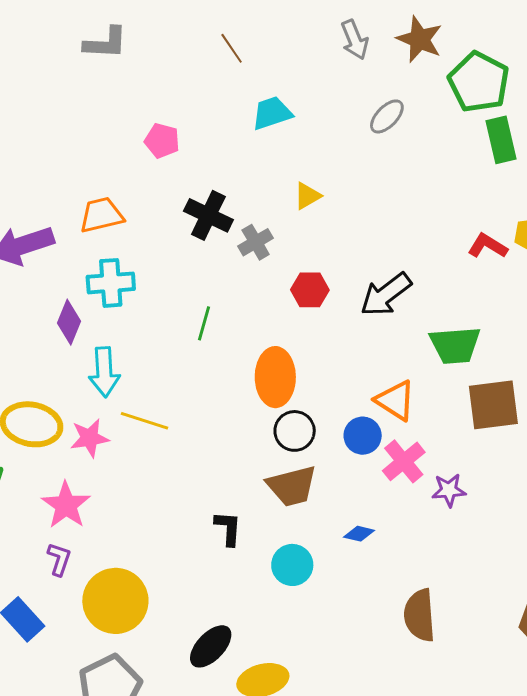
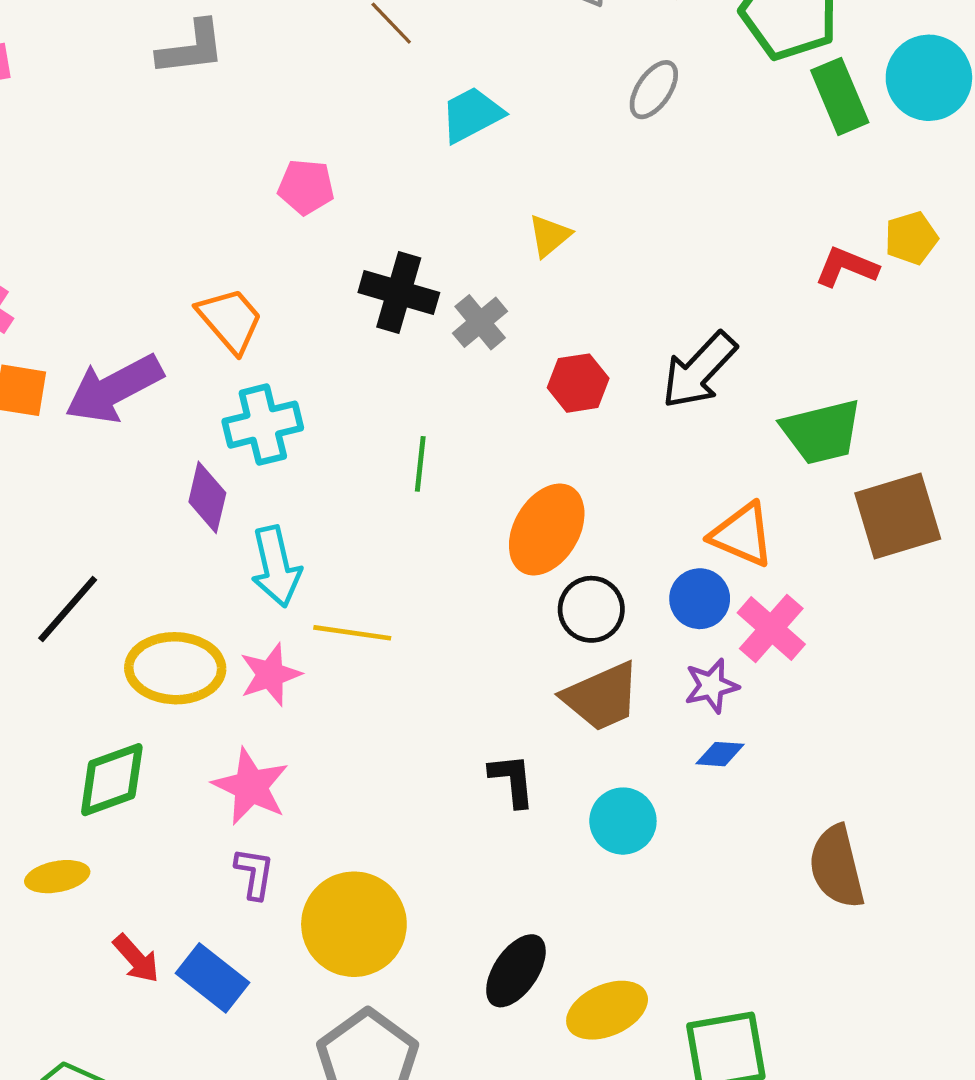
orange trapezoid: (101, 215) -> (230, 320), turned 72
orange ellipse: (275, 377) -> (547, 530), turned 40
purple star: (449, 490) -> (711, 686), moved

